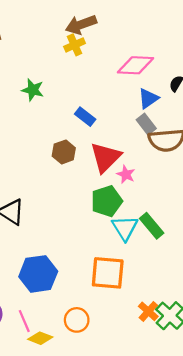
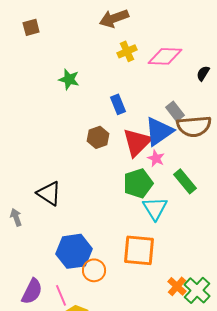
yellow cross: (75, 45) -> (127, 51), moved
blue triangle: (148, 98) -> (159, 131), moved, size x1.5
blue rectangle: (85, 117) -> (118, 104), turned 30
green rectangle: (152, 226) -> (185, 181), moved
orange circle: (77, 320) -> (94, 270), moved

